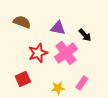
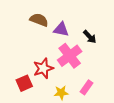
brown semicircle: (22, 22) -> (39, 20), moved
red star: (38, 53) -> (43, 68), moved

